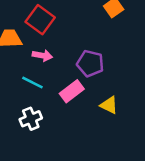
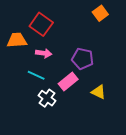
white cross: (31, 119) -> (47, 98), moved, turned -30

